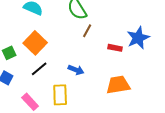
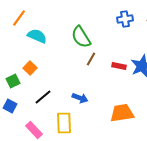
orange square: (35, 43) -> (30, 68), moved, size x0.6
red rectangle: (115, 48) -> (119, 66), moved

